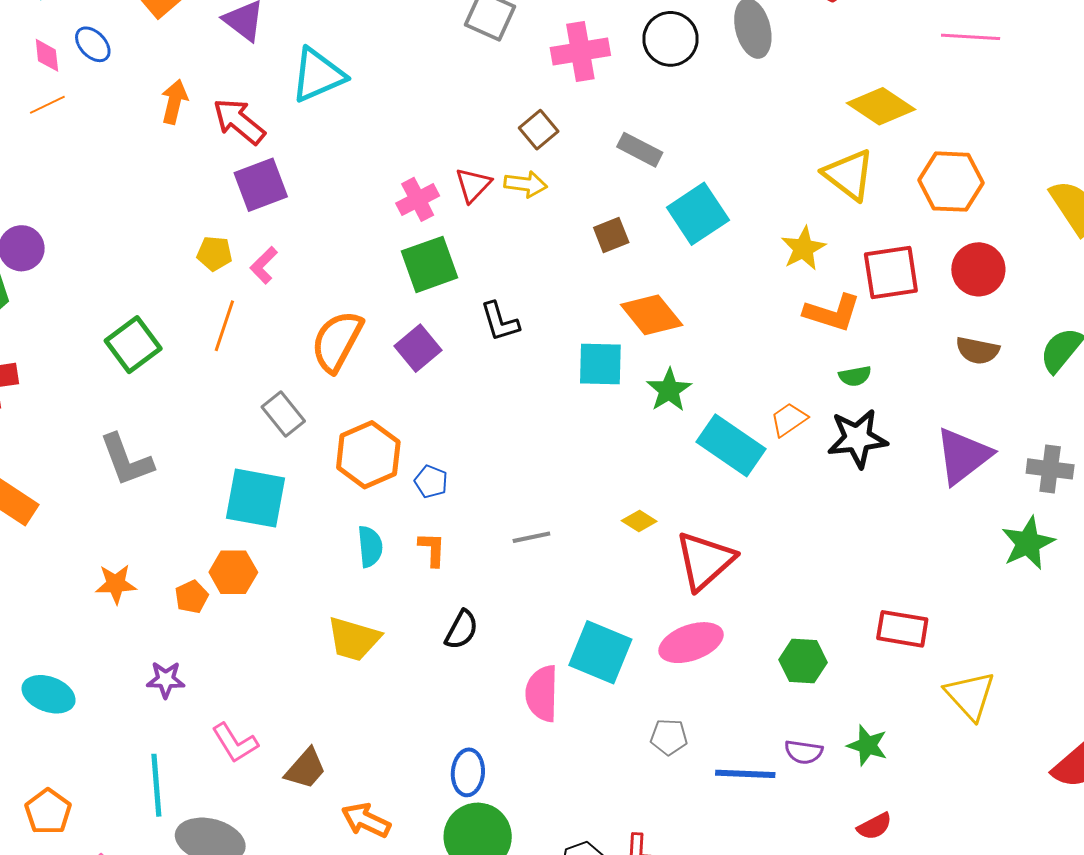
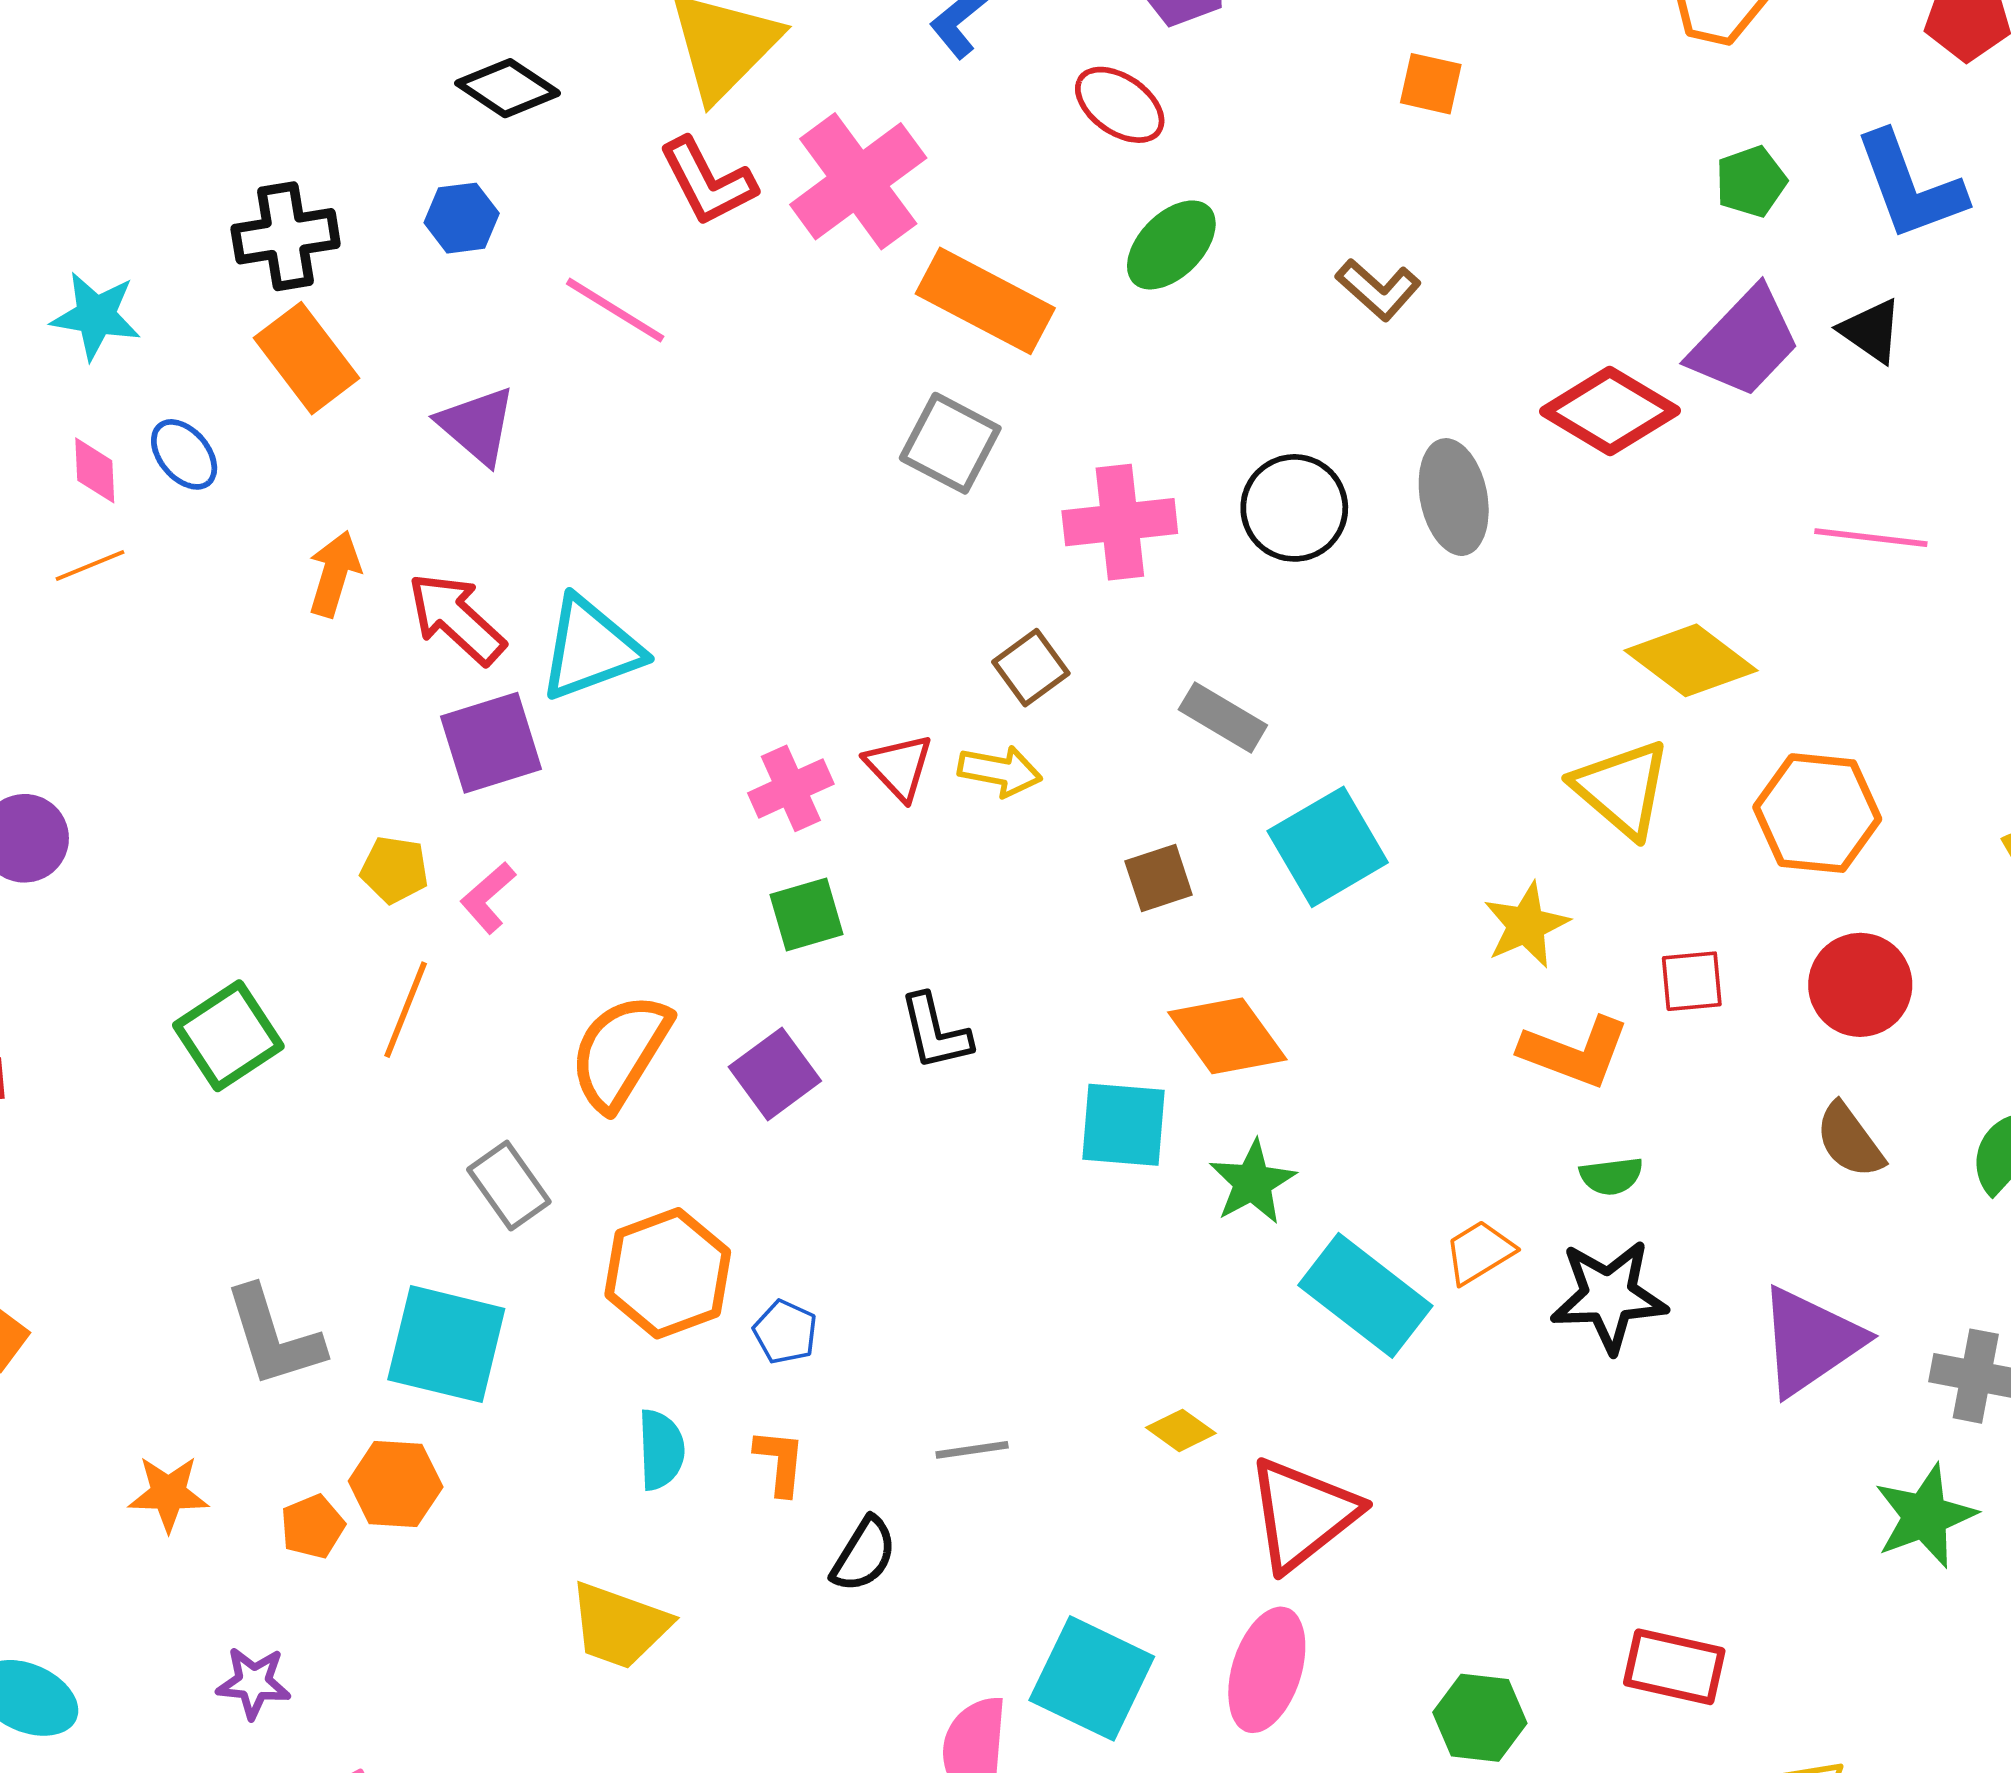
cyan triangle: (318, 75) -> (590, 649), moved
red triangle: (473, 185) -> (899, 767), turned -30
green square: (430, 264) -> (806, 915), size x0.7
red square: (891, 273) -> (1692, 981), size x0.6
brown semicircle: (978, 350) -> (1850, 1140), turned 39
gray L-shape: (126, 460) -> (274, 1337), moved
black semicircle: (462, 630) -> (864, 1555), moved
pink ellipse: (691, 643) -> (1267, 1670), turned -56

